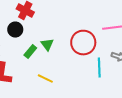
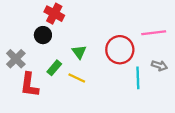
green rectangle: (30, 52) -> (54, 68), moved
yellow line: (45, 78) -> (77, 78), moved

